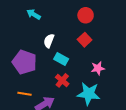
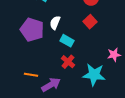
purple pentagon: (24, 62) -> (32, 30), moved
pink star: (98, 68) -> (114, 55), moved

